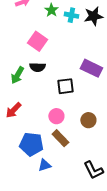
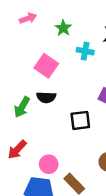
cyan cross: (71, 15) -> (85, 51), moved
pink circle: (56, 116) -> (49, 164), moved

